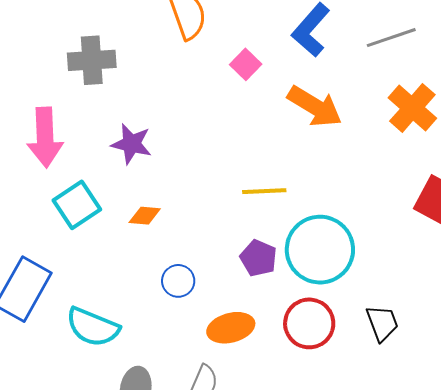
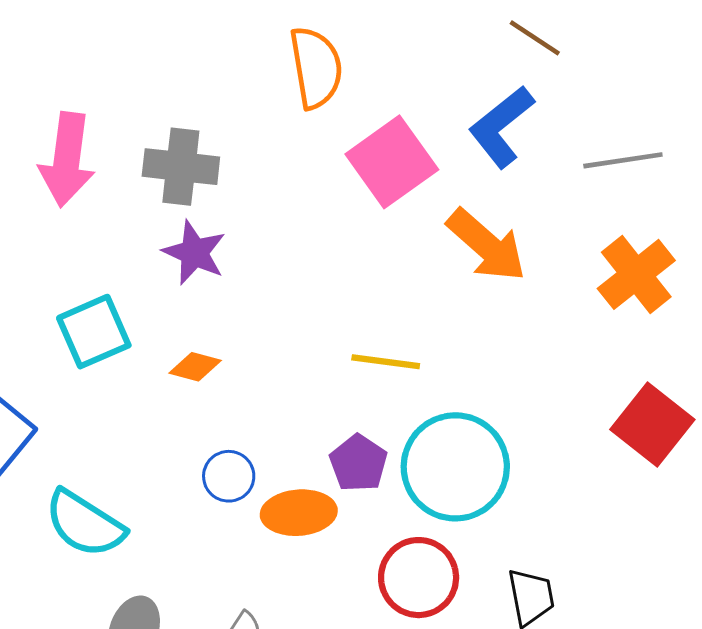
gray cross: (92, 60) -> (181, 167), moved
pink square: (246, 64) -> (392, 162), size x1.8
pink arrow: (45, 137) -> (67, 160), moved
orange ellipse: (231, 328) -> (299, 513), moved

